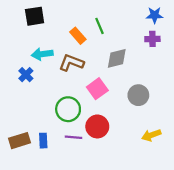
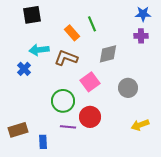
blue rectangle: (43, 141) -> (43, 142), moved

